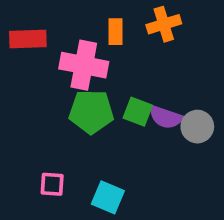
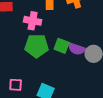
pink cross: (84, 65) -> (33, 21), size x0.7

